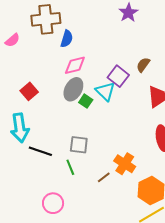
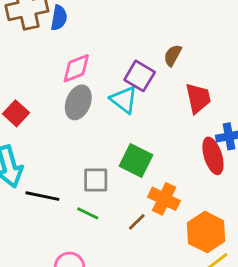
blue semicircle: (67, 39) -> (59, 18), moved
green square: (86, 101) -> (136, 160), moved, size x1.6
green line: (70, 167) -> (88, 213), turned -35

